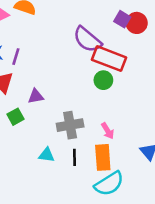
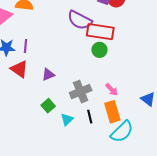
green square: (16, 117) -> (48, 106), moved
cyan triangle: (47, 155) -> (67, 119), turned -40

